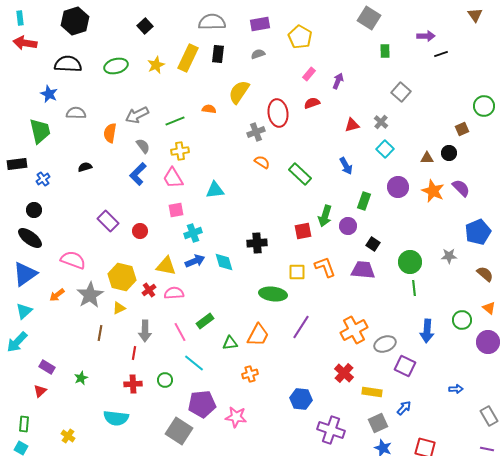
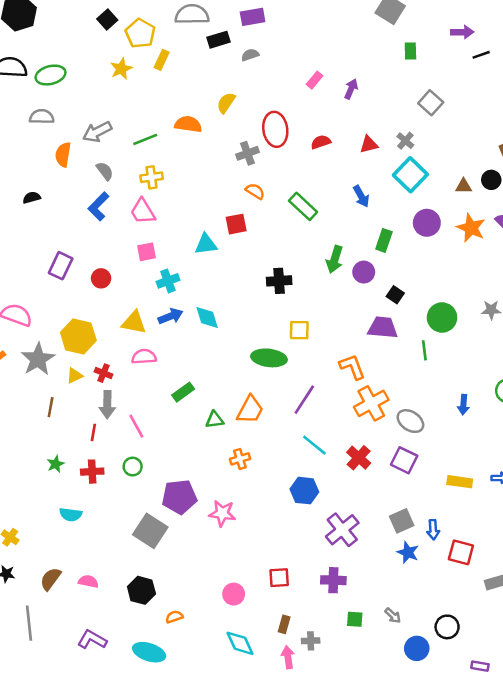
yellow pentagon: (300, 37) -> (140, 33), moved
black rectangle: (218, 54) -> (218, 40), moved, turned 66
yellow rectangle: (188, 58) -> (162, 60), size x0.6
green ellipse: (116, 66) -> (51, 75), moved
yellow semicircle: (239, 92) -> (226, 103), size x0.7
red semicircle: (312, 103) -> (321, 142), moved
orange semicircle: (209, 109) -> (188, 124), size x1.5
gray semicircle: (76, 113) -> (42, 117), moved
cyan square: (385, 149) -> (410, 175), size x1.5
cyan triangle: (215, 190) -> (206, 244), moved
purple rectangle: (108, 221) -> (61, 266), turned 70
red square: (303, 231) -> (236, 224), moved
black cross: (257, 243) -> (279, 281), moved
orange L-shape: (325, 267) -> (352, 367), moved
green line: (414, 288) -> (424, 350), moved
red cross: (149, 290) -> (104, 373), moved, turned -32
blue arrow: (427, 331) -> (463, 405), size x0.7
pink line: (180, 332) -> (136, 426), moved
gray ellipse: (385, 344) -> (410, 421), turned 55
cyan line: (194, 363) -> (314, 445), moved
purple square: (405, 366) -> (404, 460), moved
green star: (81, 378) -> (56, 464), moved
yellow rectangle: (372, 392) -> (460, 482), moved
blue arrow: (404, 408) -> (433, 530), moved, turned 133
cyan semicircle: (116, 418) -> (71, 515), size x0.7
purple cross: (331, 430) -> (342, 530), turned 32

